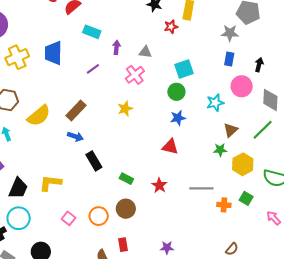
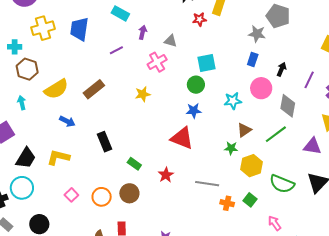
blue arrow: (75, 137) -> (67, 121), moved
red triangle: (170, 147) -> (182, 138), size x1.4

